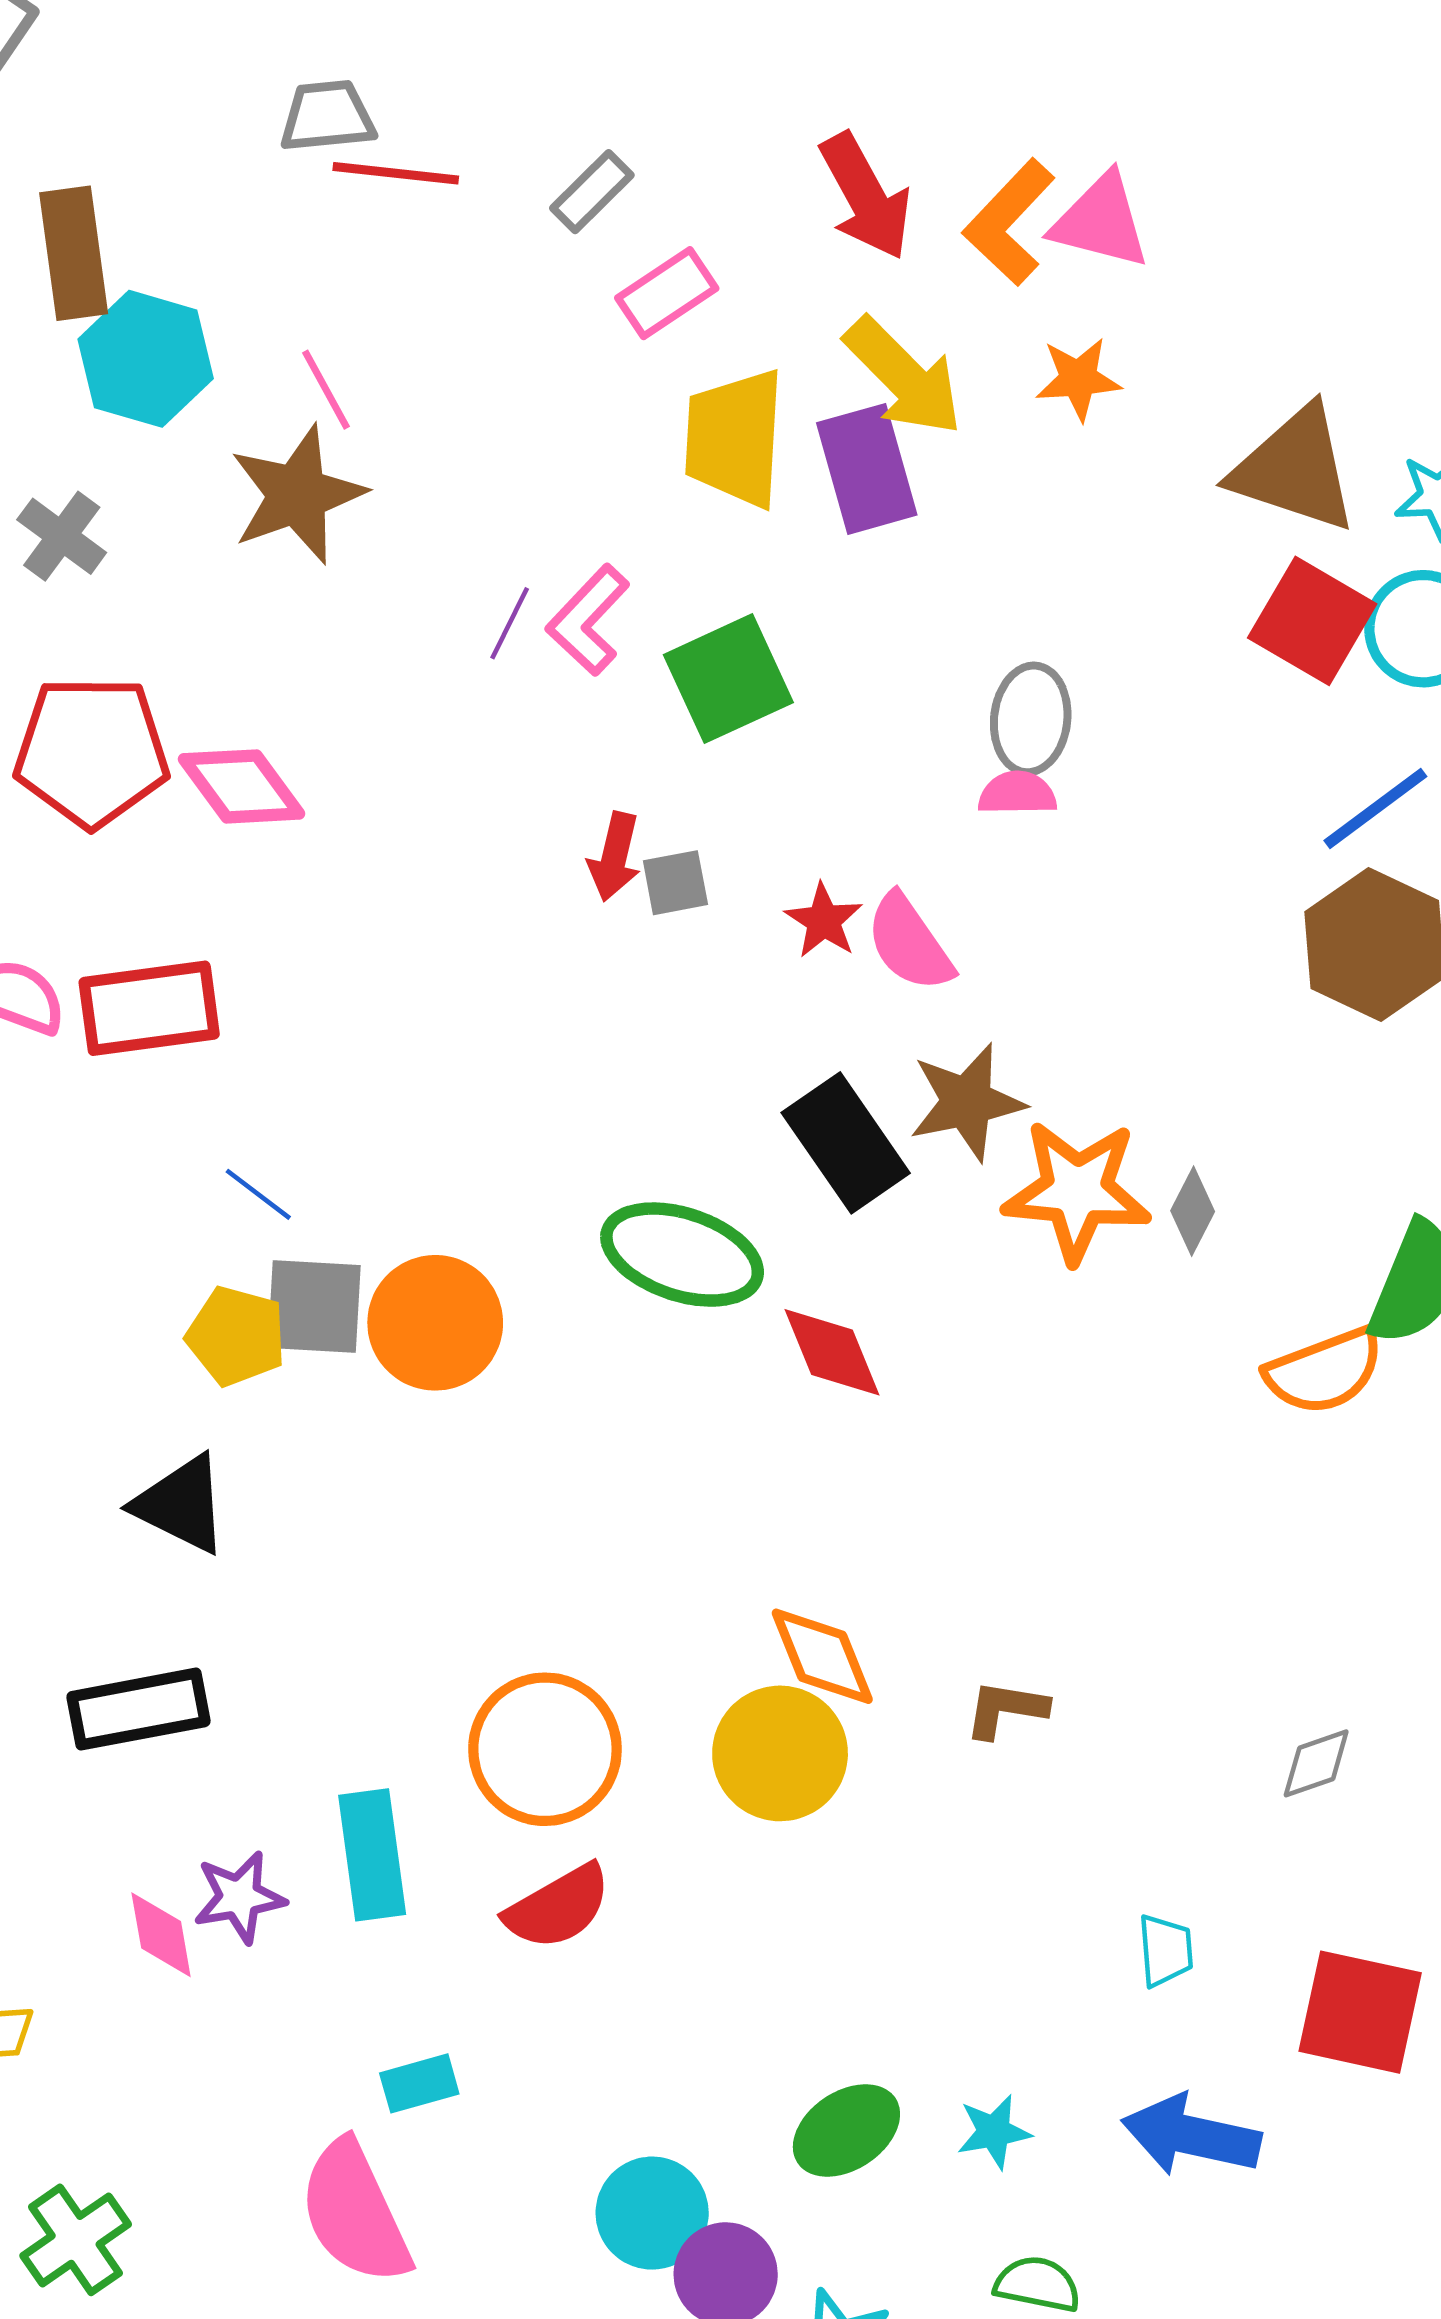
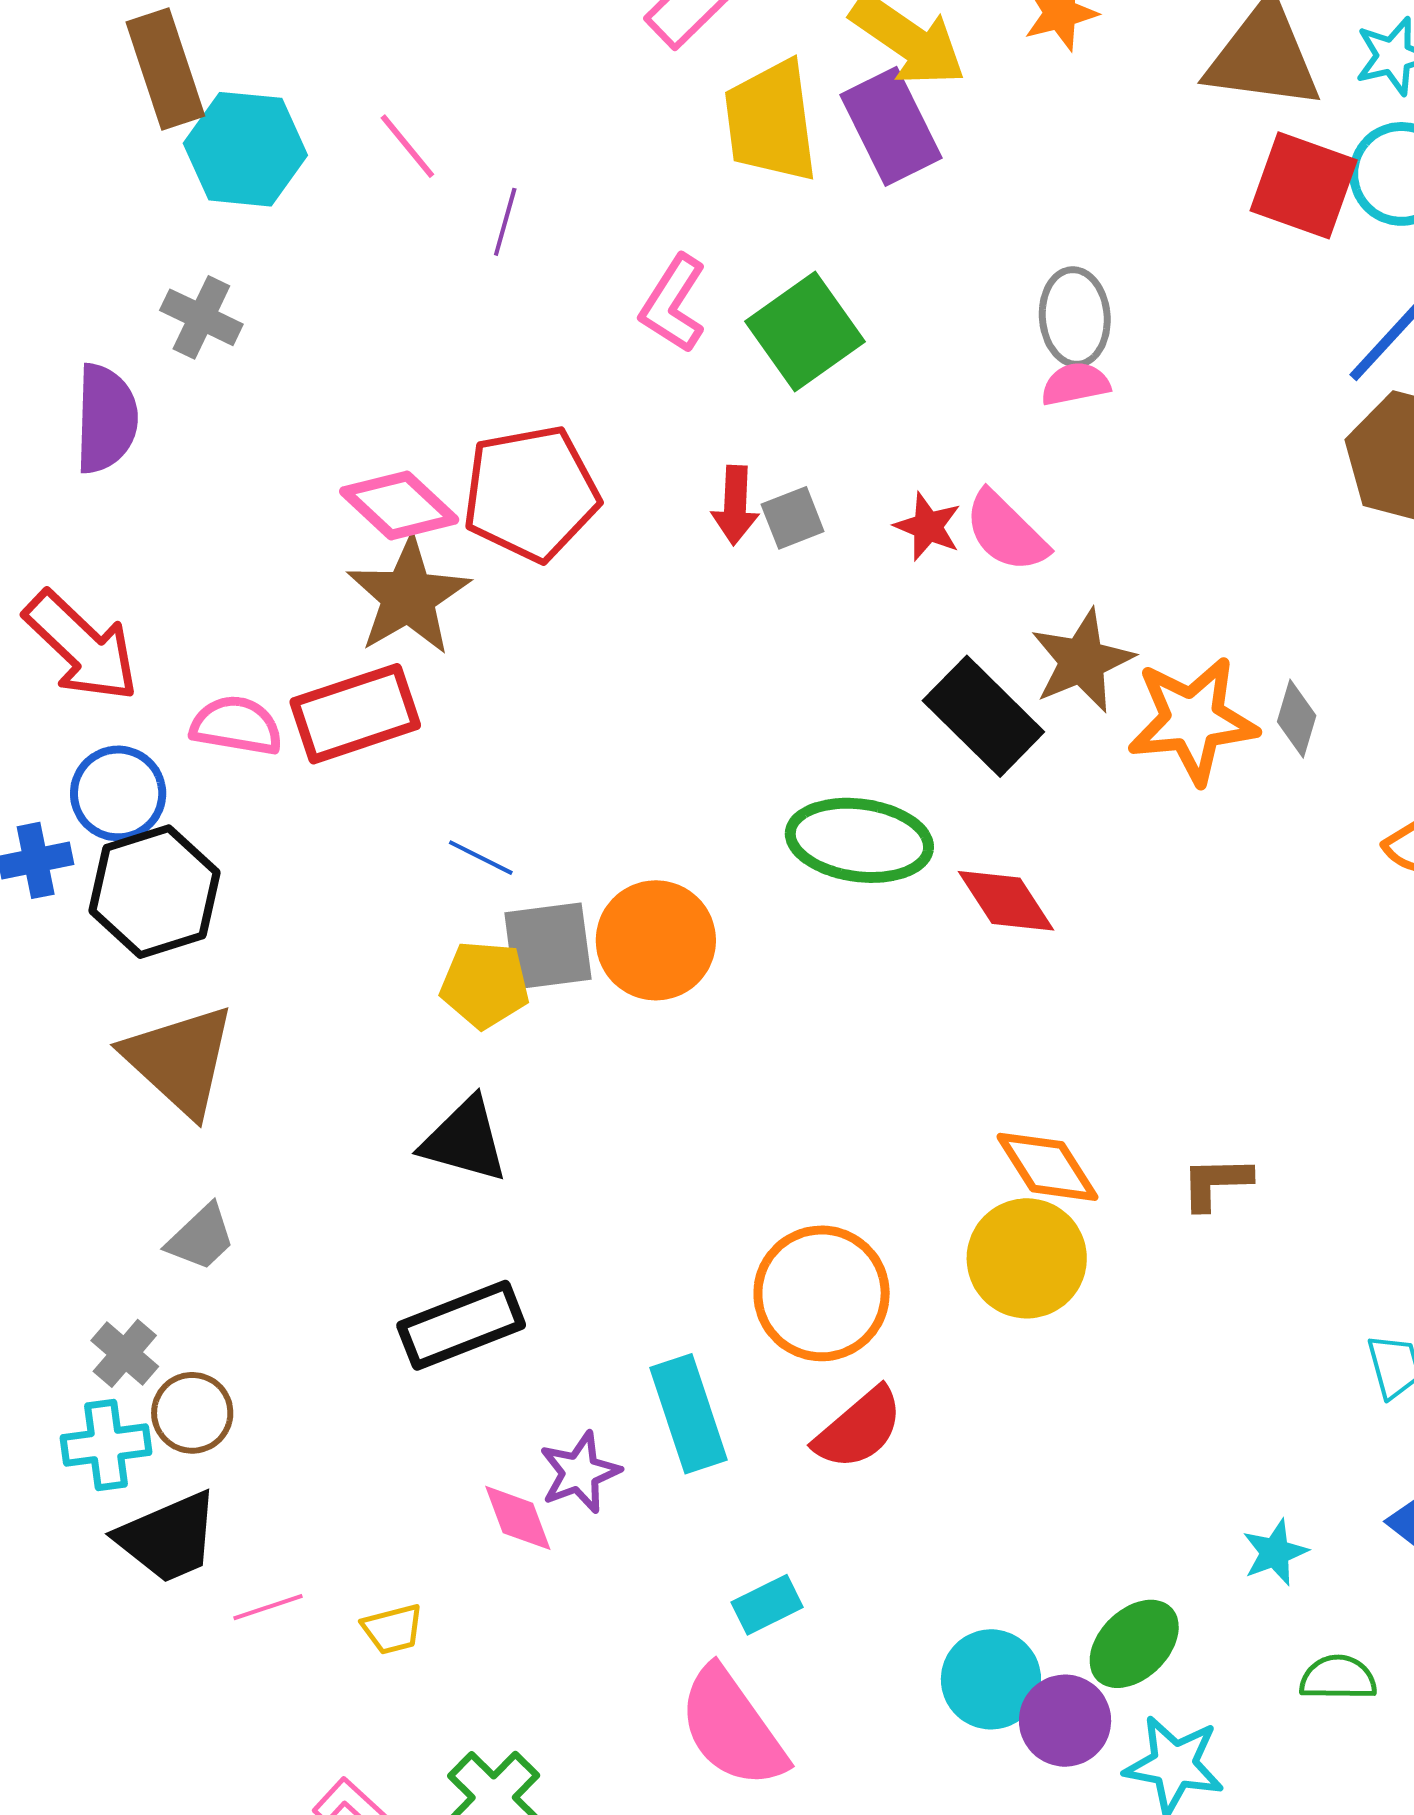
brown star: (297, 495) -> (408, 596), moved
purple line: (510, 623) -> (505, 222), moved
red pentagon: (92, 752) -> (531, 493), moved
green ellipse: (846, 2130) -> (1134, 1644), moved

